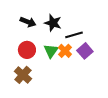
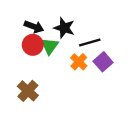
red circle: (27, 50) -> (33, 45), moved
green triangle: (51, 51) -> (50, 46), moved

